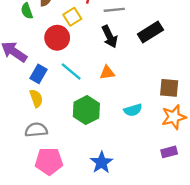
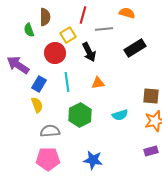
black arrow: (110, 37) -> (89, 52), moved
cyan line: (71, 72) -> (67, 82), turned 42
gray semicircle: (36, 130) -> (50, 131), moved
blue star: (101, 162) -> (93, 160), turned -30

